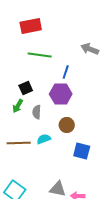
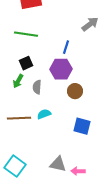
gray arrow: (90, 49) -> (90, 24), turned 120
green line: (40, 55) -> (26, 34), moved
brown circle: (67, 125) -> (75, 91), moved

